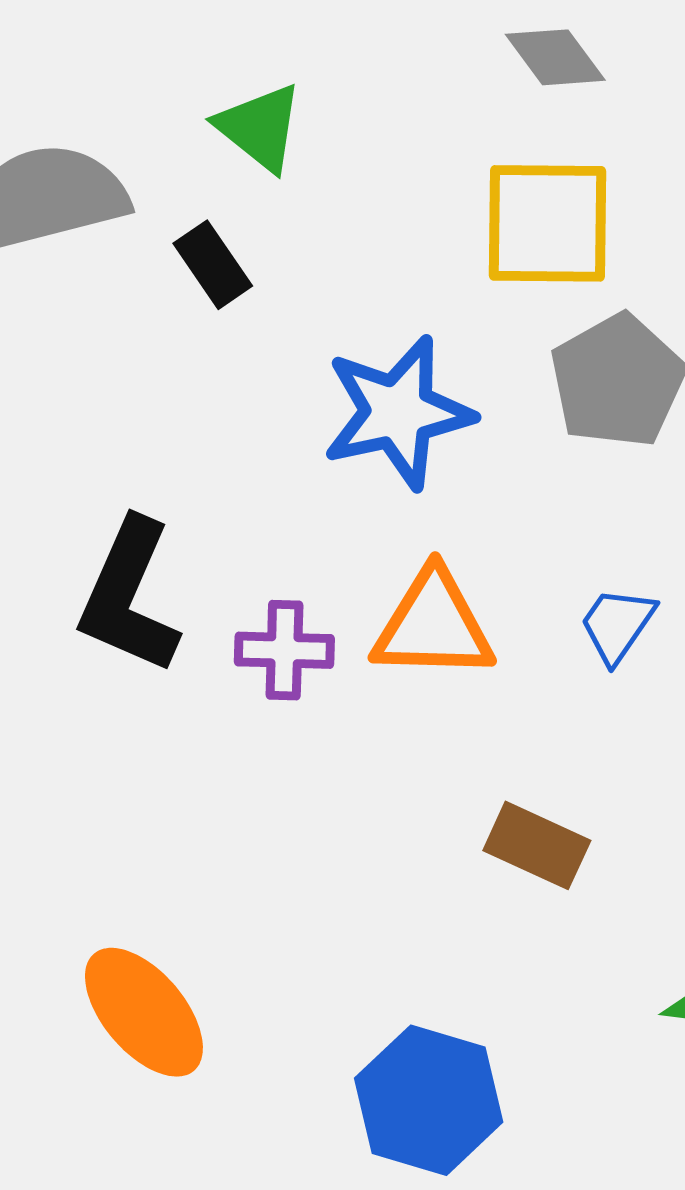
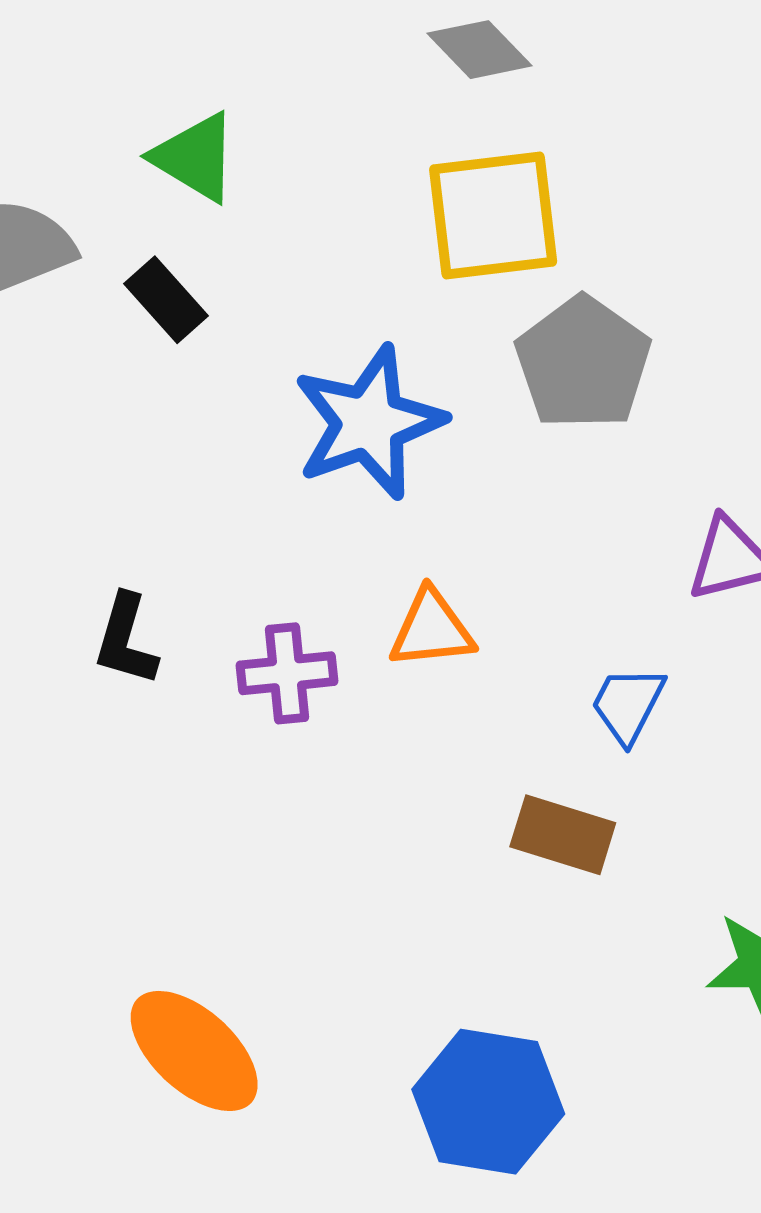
black L-shape: (129, 596) -> (126, 640), size x0.6
orange triangle: (433, 625) -> (432, 629), size x0.7
blue trapezoid: (617, 625) -> (628, 704), moved

